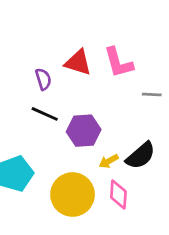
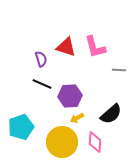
yellow arrow: (109, 161) -> (77, 118), moved

